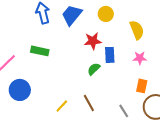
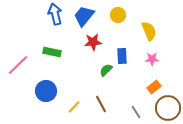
red star: (93, 41) -> (93, 42), moved
orange rectangle: (142, 86) -> (154, 87), turned 40
blue circle: (20, 90) -> (46, 91), moved

